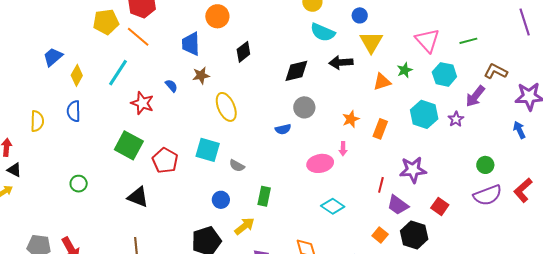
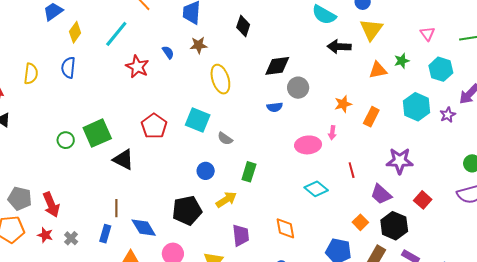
pink triangle: (427, 40) -> (427, 34), size x0.6
black diamond: (243, 52) -> (243, 26), turned -40
black diamond: (296, 71) -> (277, 66), moved
green square: (129, 145) -> (97, 133), moved, turned 32
red line: (381, 185) -> (352, 170), moved, turned -35

